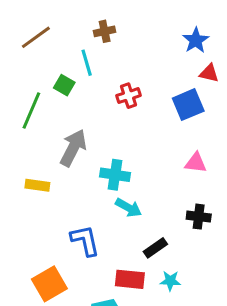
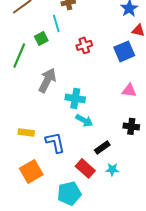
green square: (64, 85) -> (41, 38), turned 32
yellow rectangle: (37, 185) -> (26, 132), moved
red rectangle: (130, 279) -> (85, 168), turned 36

